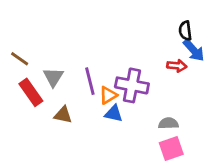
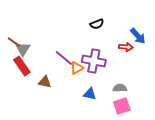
black semicircle: (185, 31) -> (97, 24), moved, turned -104
gray triangle: (53, 77) -> (23, 49), moved
purple line: (90, 81) -> (64, 58), turned -36
blue triangle: (114, 113) -> (90, 94), moved

